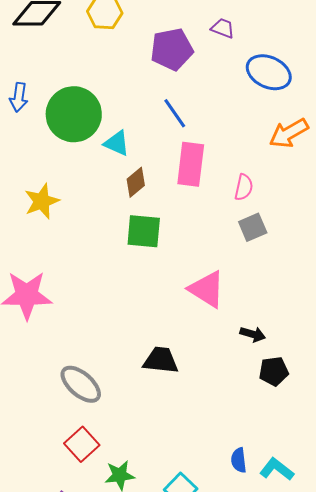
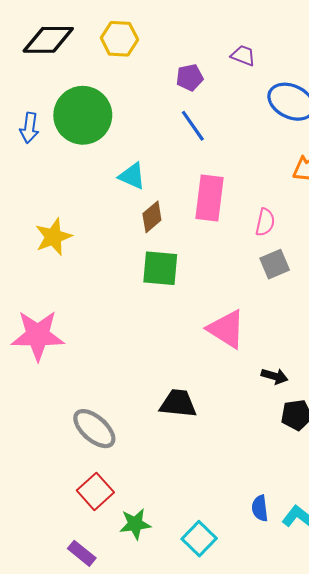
purple pentagon: (172, 49) -> (190, 78), size x0.6
blue line: (175, 113) -> (193, 126), moved
green circle: (74, 114) -> (83, 115), moved

